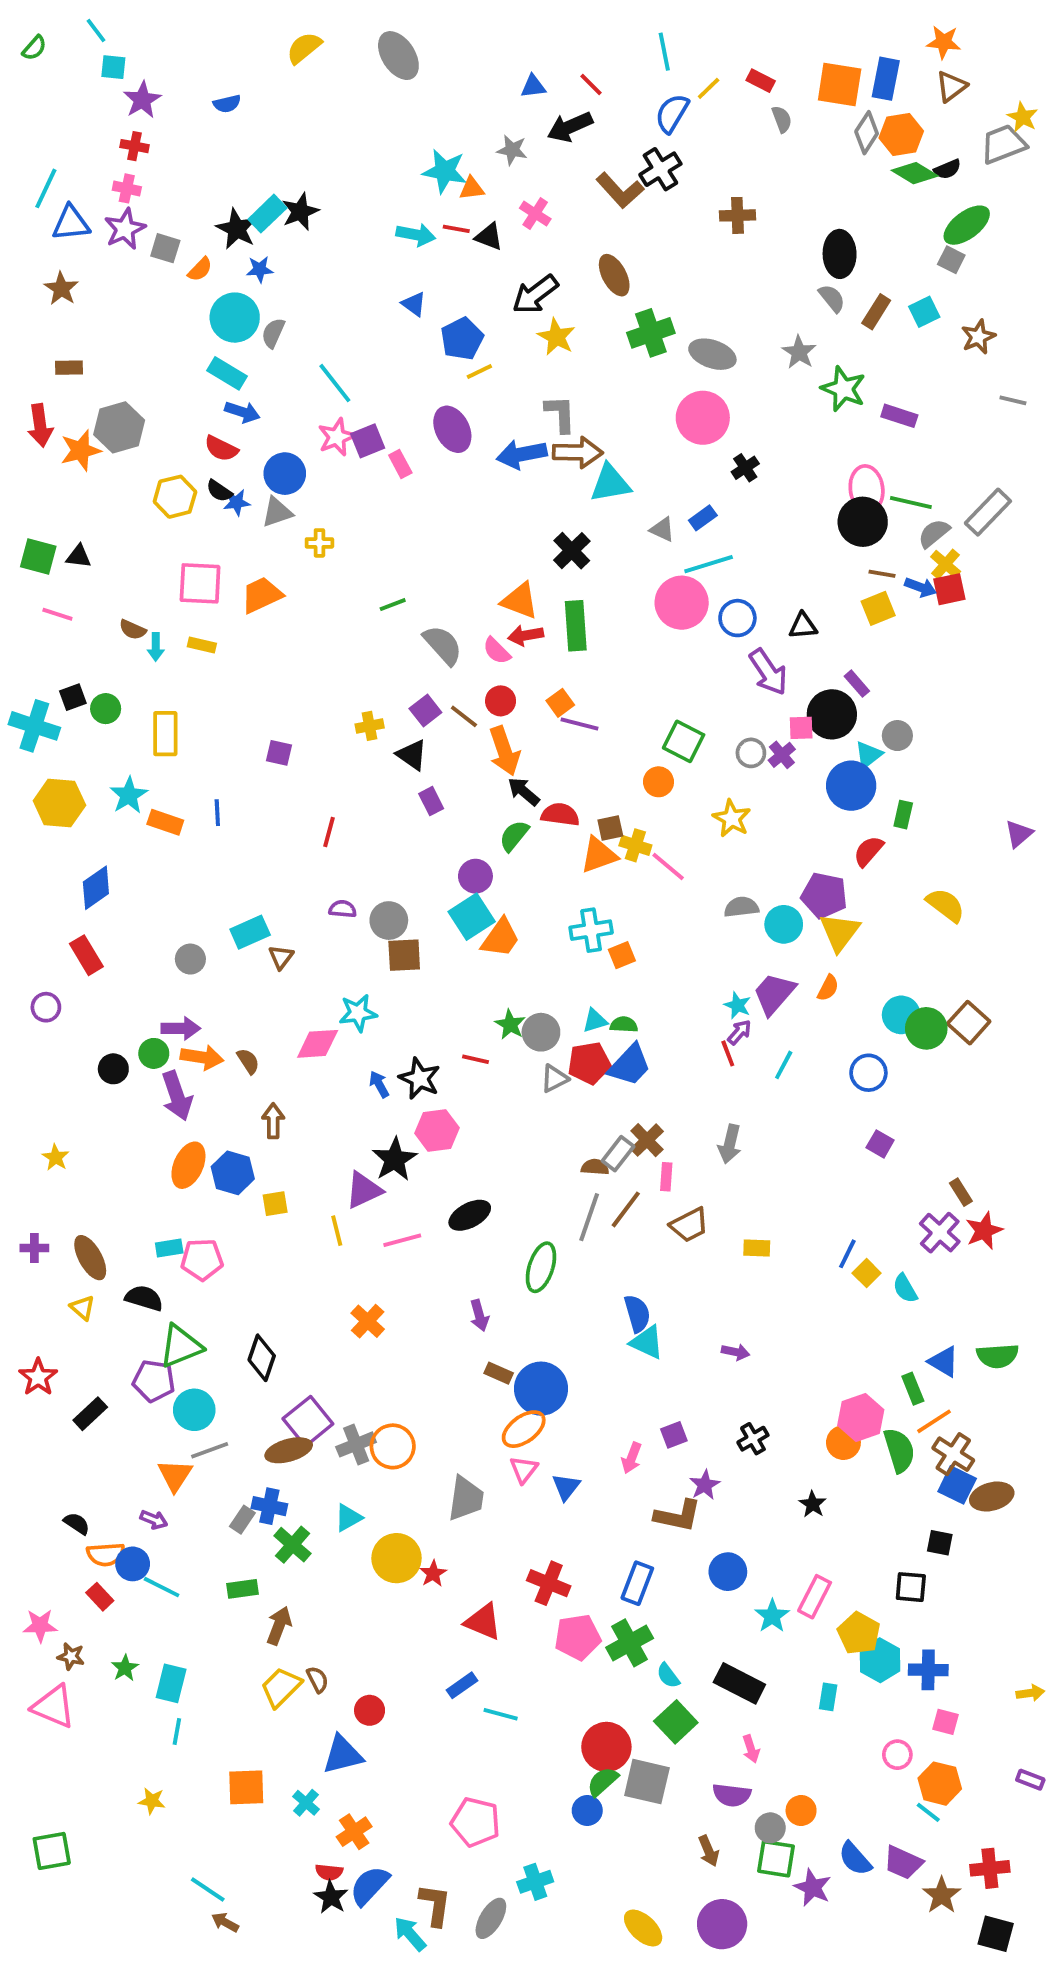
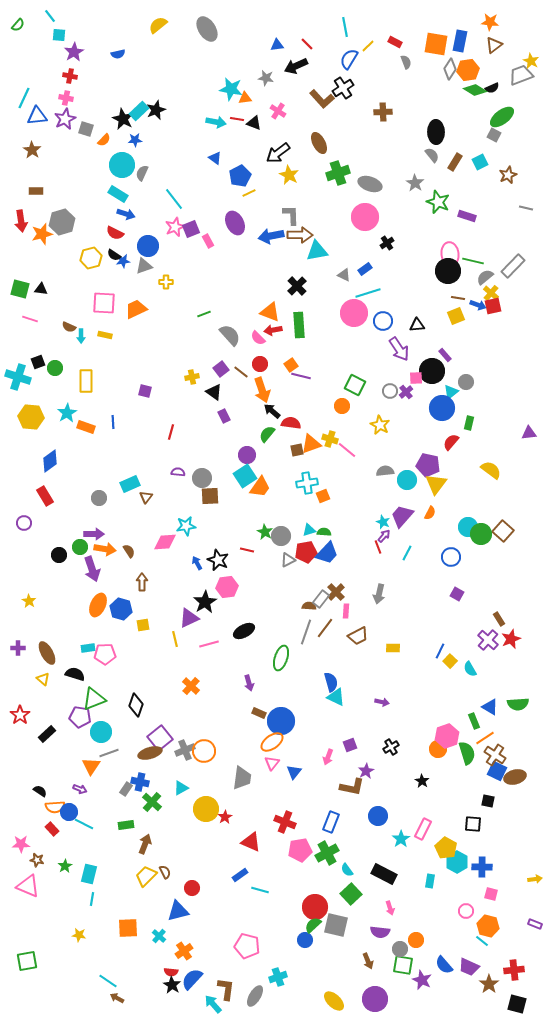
brown square: (610, 828) -> (297, 450), moved
purple triangle: (1019, 834) -> (529, 433), turned 35

